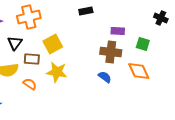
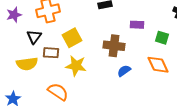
brown cross: (111, 52) -> (114, 46), moved
blue semicircle: (105, 77) -> (124, 71), turned -72
orange semicircle: (30, 84) -> (58, 92), moved, size x1.5

